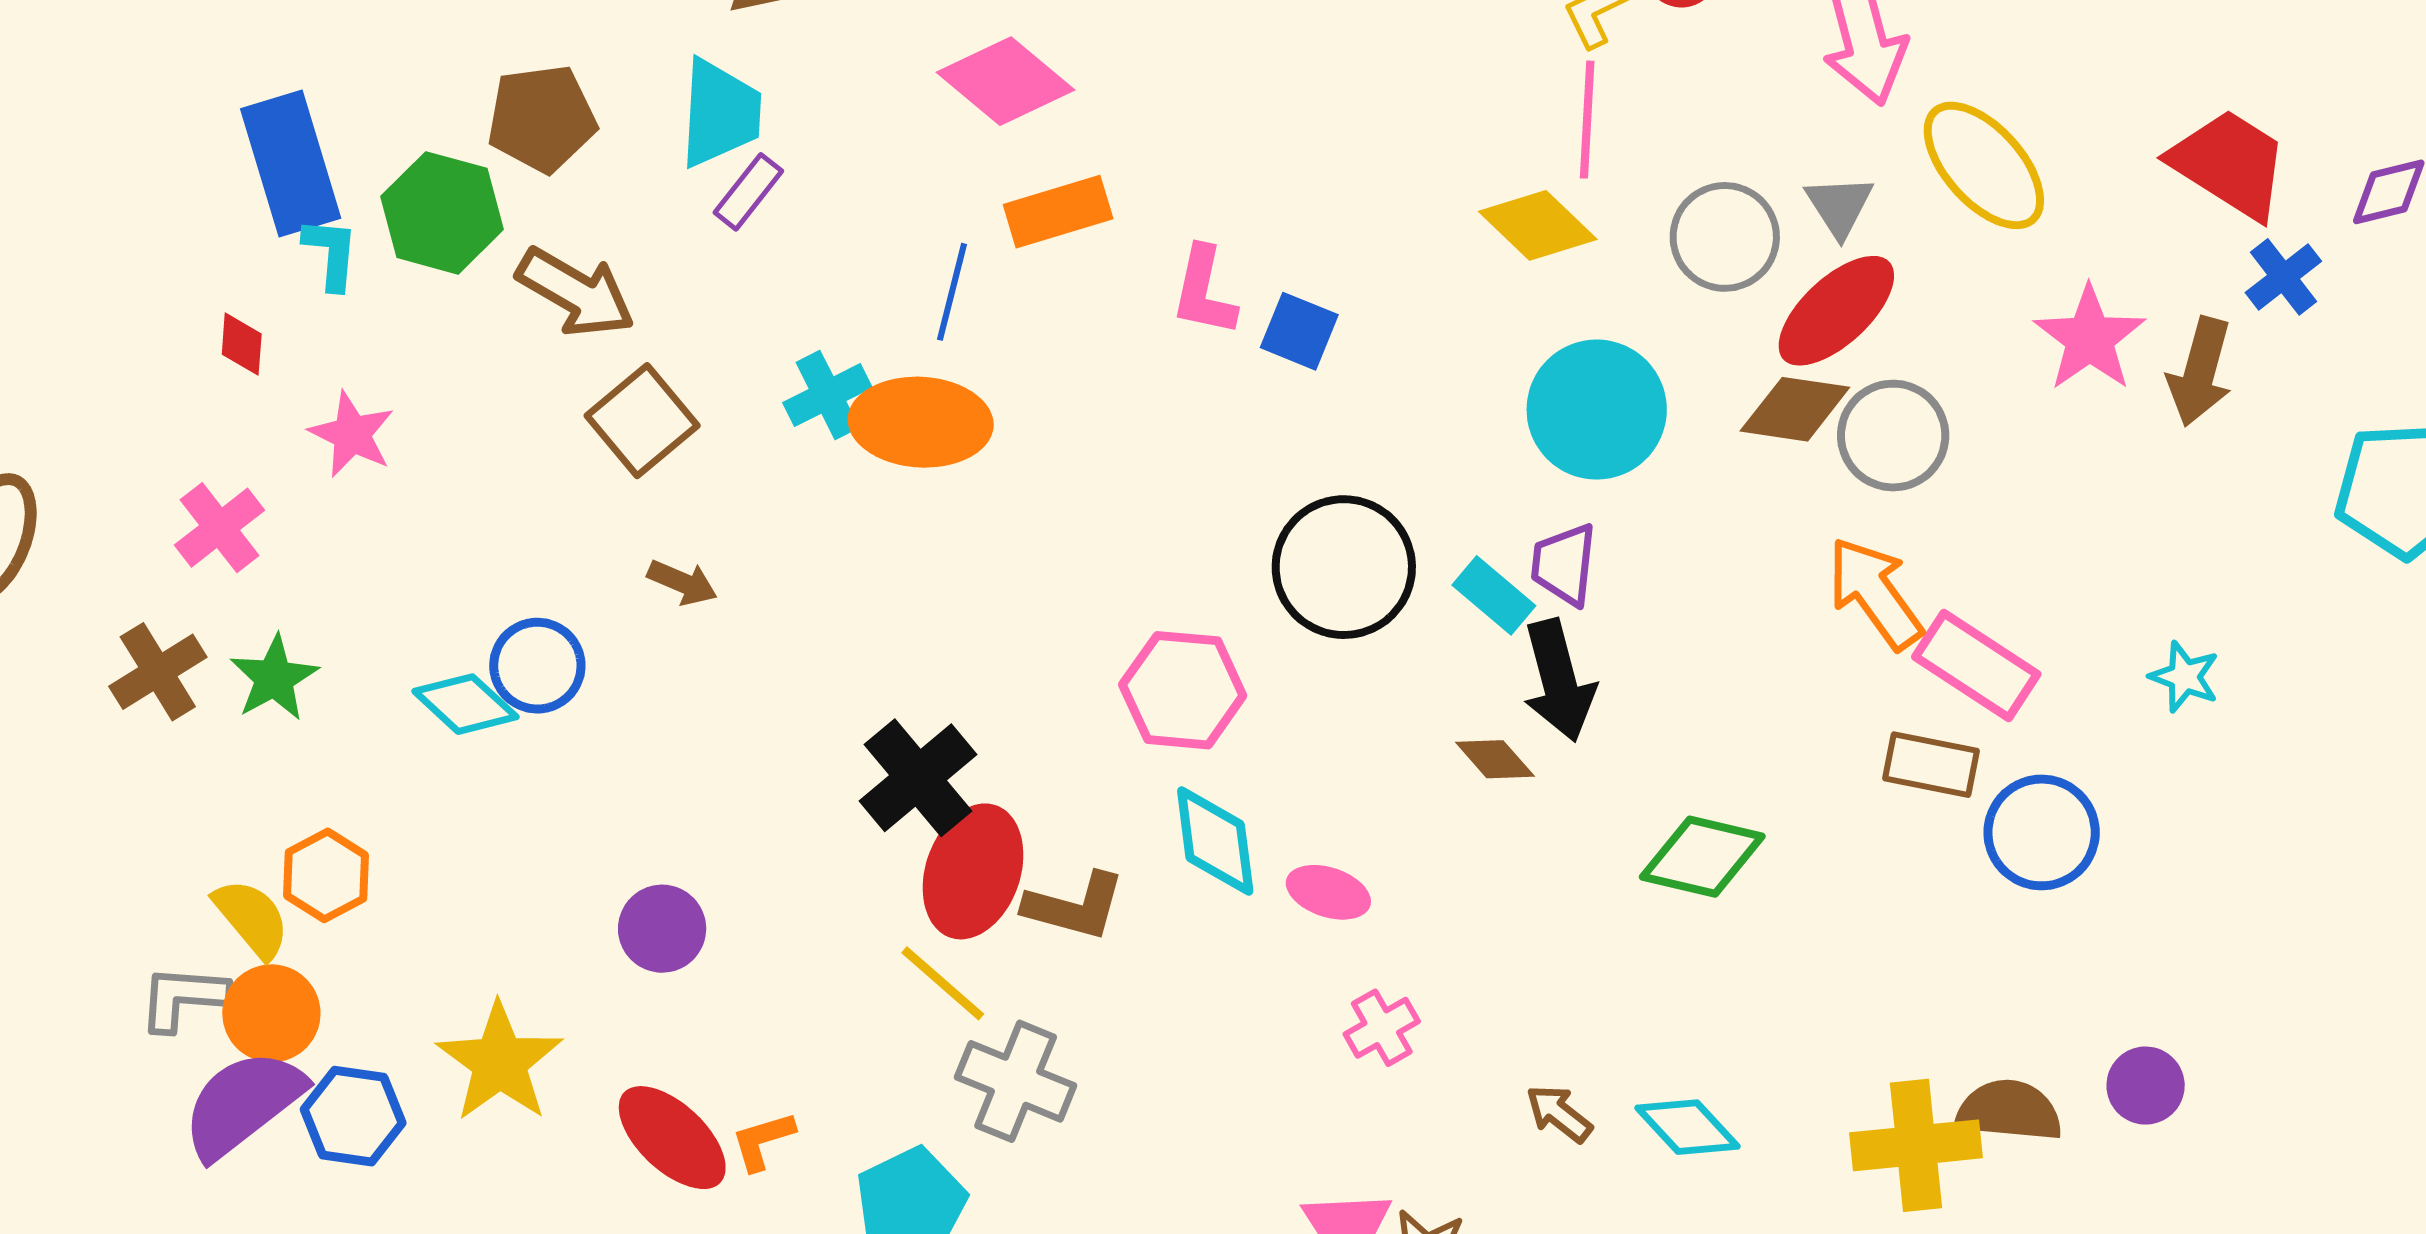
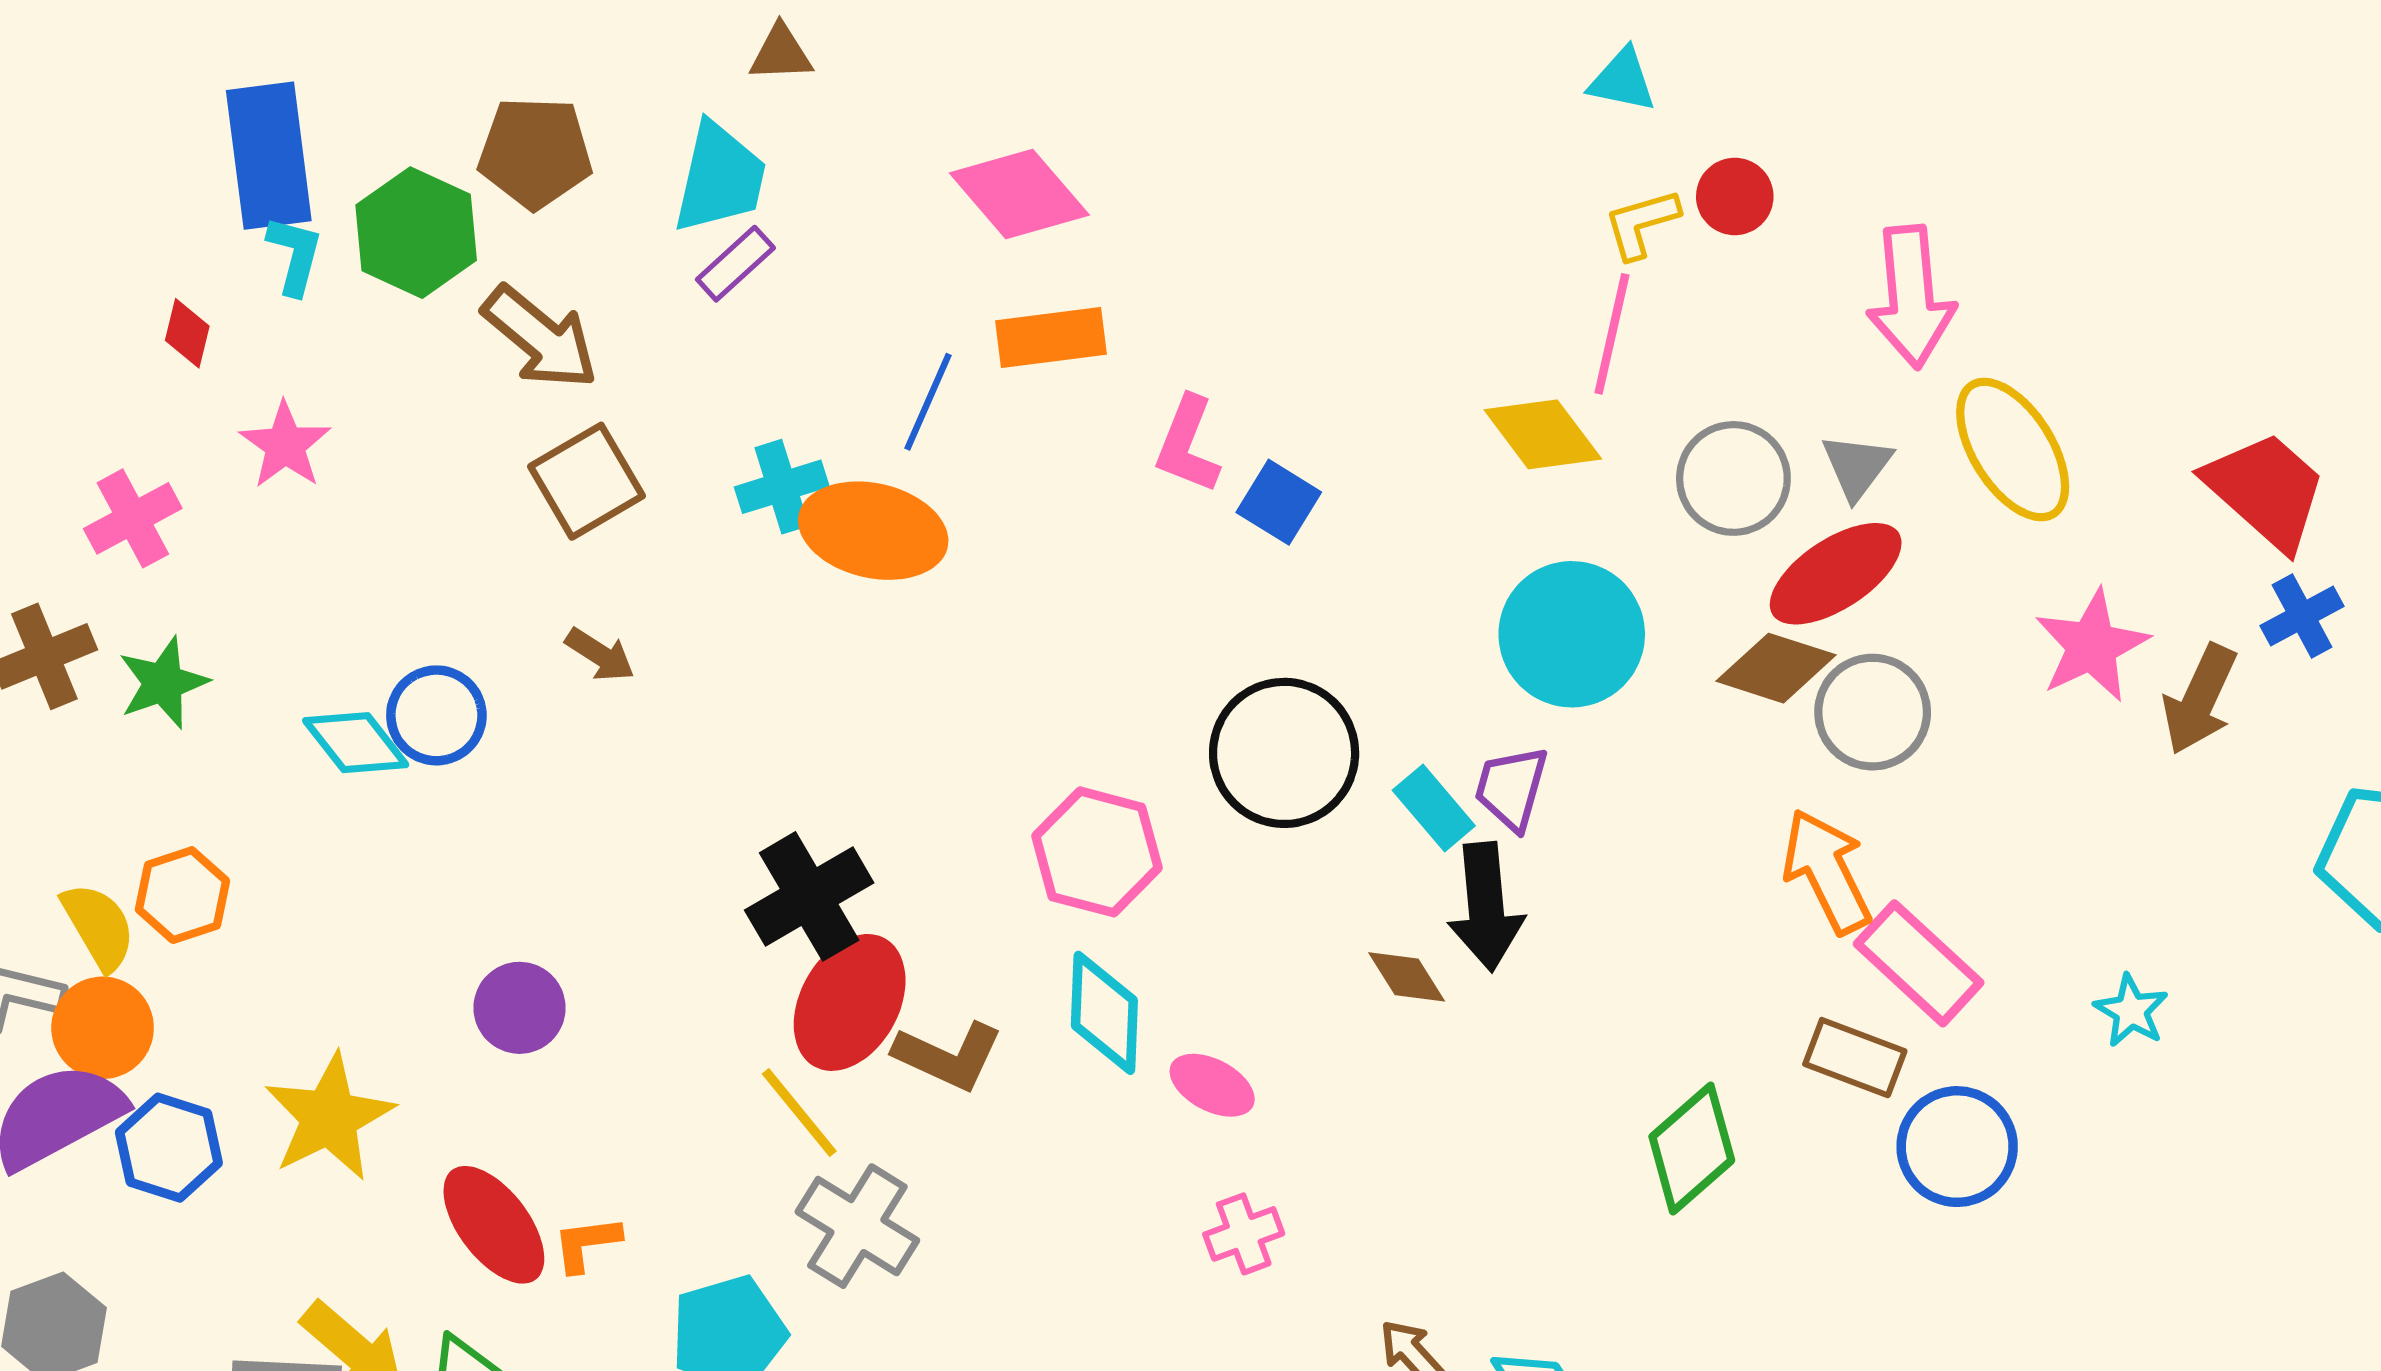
green diamond: (1702, 857) -> (1692, 1149), moved, turned -64

